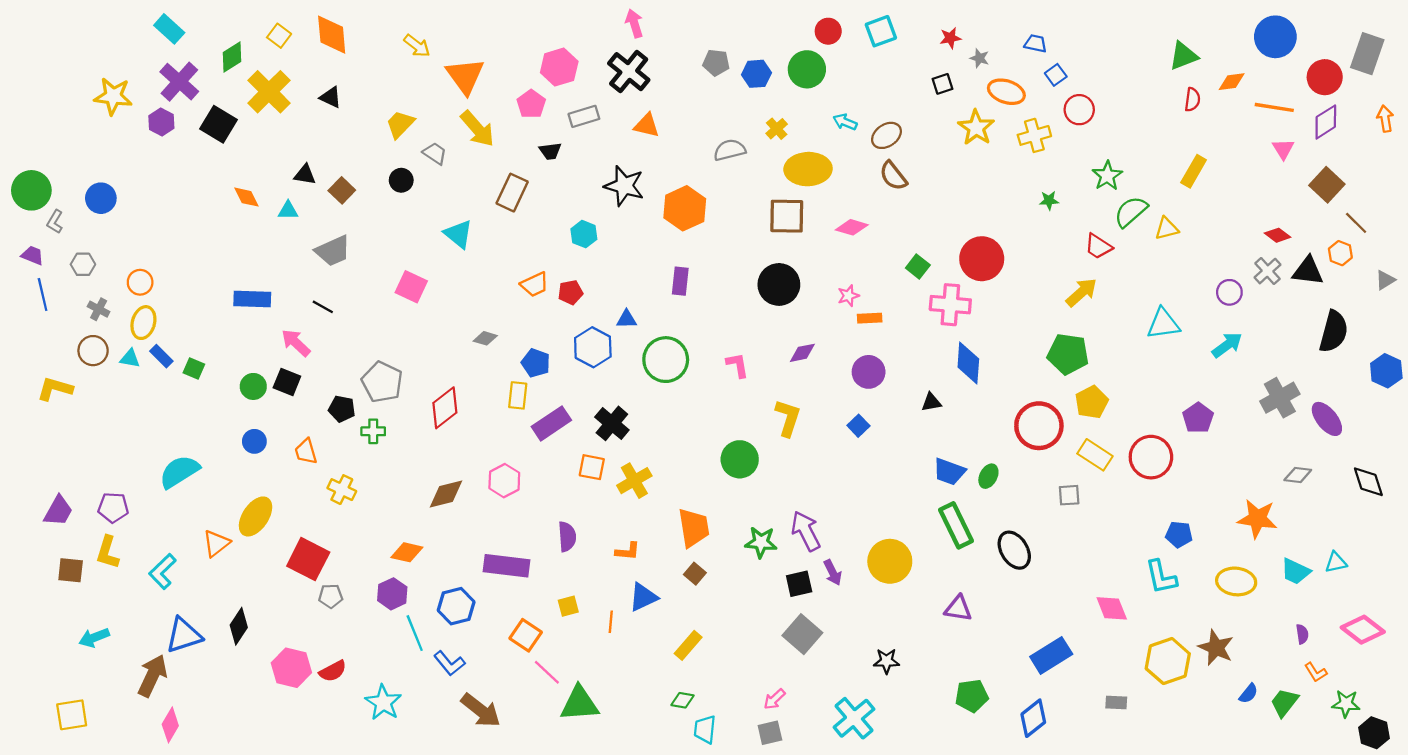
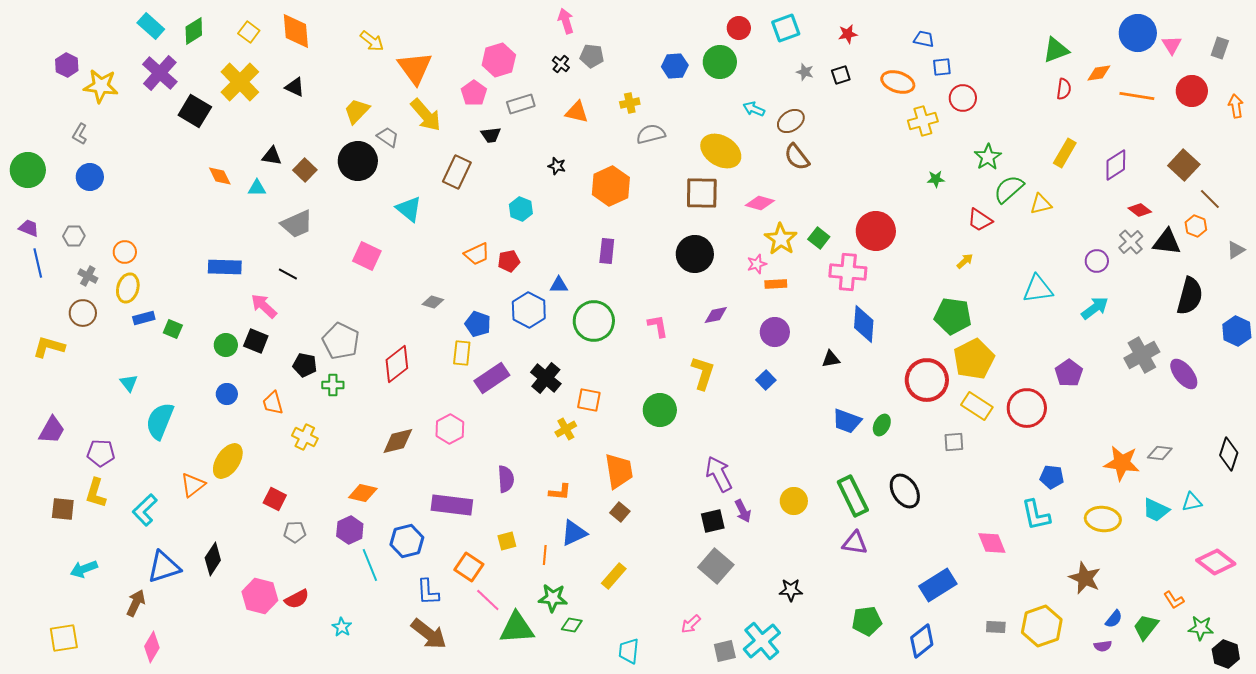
gray rectangle: (1367, 54) -> (1220, 48), size x0.6
green diamond: (232, 57) -> (194, 31), moved
gray star: (979, 58) -> (805, 72), moved
gray pentagon: (716, 63) -> (592, 56), moved
black cross: (629, 72) -> (561, 64), size x0.5
blue square: (1056, 75) -> (942, 67), turned 30
red circle: (1325, 77) -> (1192, 91), moved
purple hexagon: (161, 122) -> (67, 65), moved
purple diamond: (1326, 122) -> (1116, 165), moved
yellow star: (976, 128) -> (781, 239), moved
yellow cross: (777, 129) -> (630, 103), moved, turned 30
pink triangle: (1283, 149) -> (1172, 45), moved
yellow ellipse: (808, 169) -> (721, 151), turned 33
black circle: (401, 180) -> (358, 161), size x1.8
black star: (624, 186) -> (557, 166), size x0.5
gray L-shape: (55, 222) -> (80, 134), moved
yellow arrow: (1081, 292) -> (965, 261), size x0.6
blue rectangle: (161, 356) -> (144, 318), turned -60
cyan triangle: (130, 358) -> (129, 383), moved, turned 42
yellow pentagon: (1092, 402) -> (974, 359), size x1.4
orange square: (592, 467) -> (589, 400), moved
cyan semicircle: (179, 472) -> (160, 421), turned -36
gray diamond: (1298, 475) -> (1160, 453), moved
yellow cross: (634, 481) -> (566, 429), size x0.7
black diamond: (1368, 482) -> (1229, 454), moved, turned 36
purple trapezoid: (58, 511) -> (52, 430), moved
green rectangle: (956, 525) -> (853, 496), moved
green star: (761, 542) -> (553, 598), moved
red square: (308, 559) -> (275, 499), size x0.6
yellow circle: (890, 561) -> (794, 501), size x0.7
purple semicircle: (1302, 634) -> (1103, 646), moved, turned 90
yellow hexagon: (1168, 661) -> (1042, 626), moved
blue L-shape: (449, 663) -> (428, 592), moved, turned 36
brown arrow: (152, 676) -> (136, 603), size x0.7
green diamond: (683, 700) -> (572, 625), moved
cyan star: (383, 703) -> (342, 627), size x0.6
gray square: (770, 733) -> (725, 651), moved

